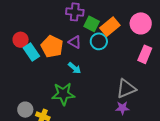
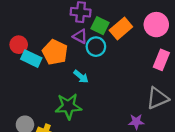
cyan circle: (99, 41) -> (96, 47), moved
purple triangle: (75, 42) -> (80, 36), moved
cyan rectangle: (31, 52) -> (31, 59), turned -30
gray triangle: (126, 89) -> (157, 98), moved

